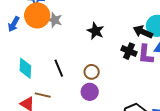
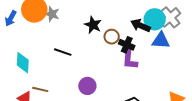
purple L-shape: (146, 54) -> (130, 59), moved
black line: (59, 68) -> (63, 52), moved, turned -48
brown circle: (92, 72) -> (112, 37), moved

